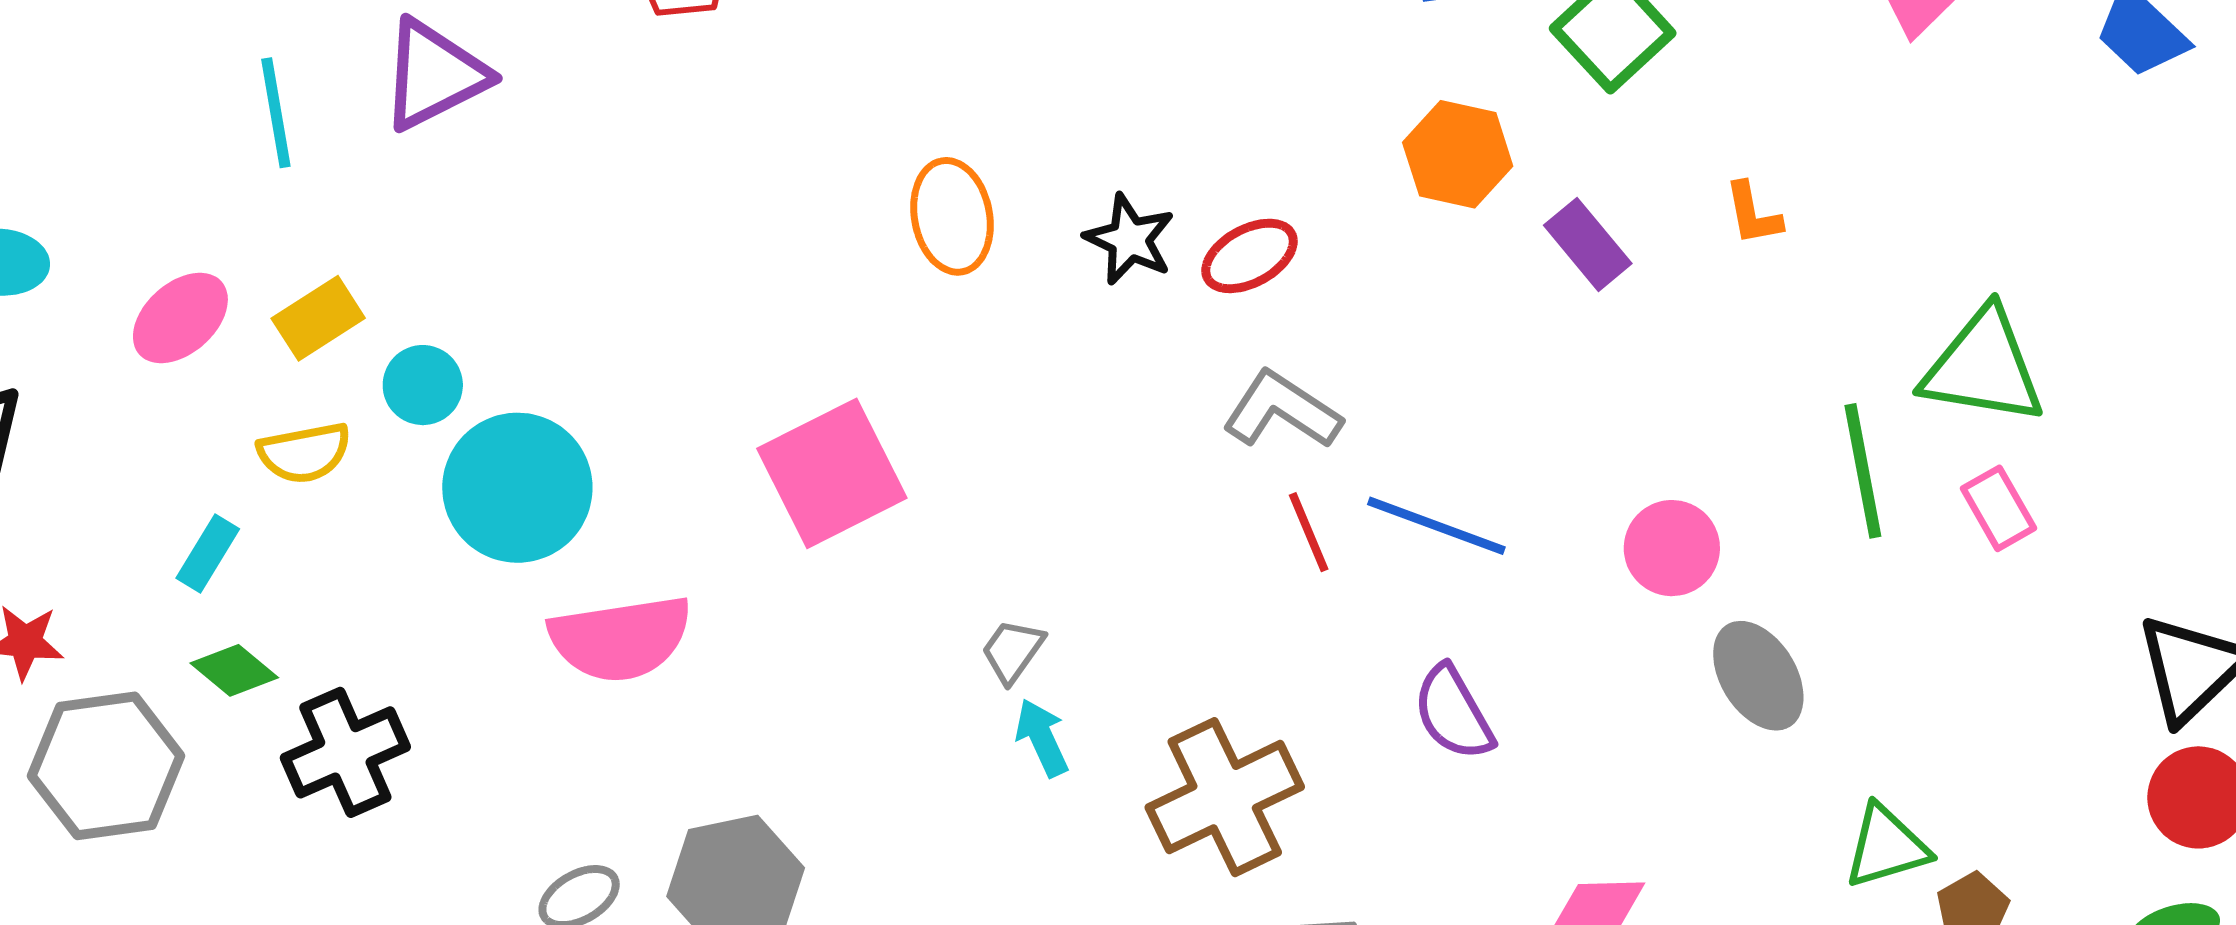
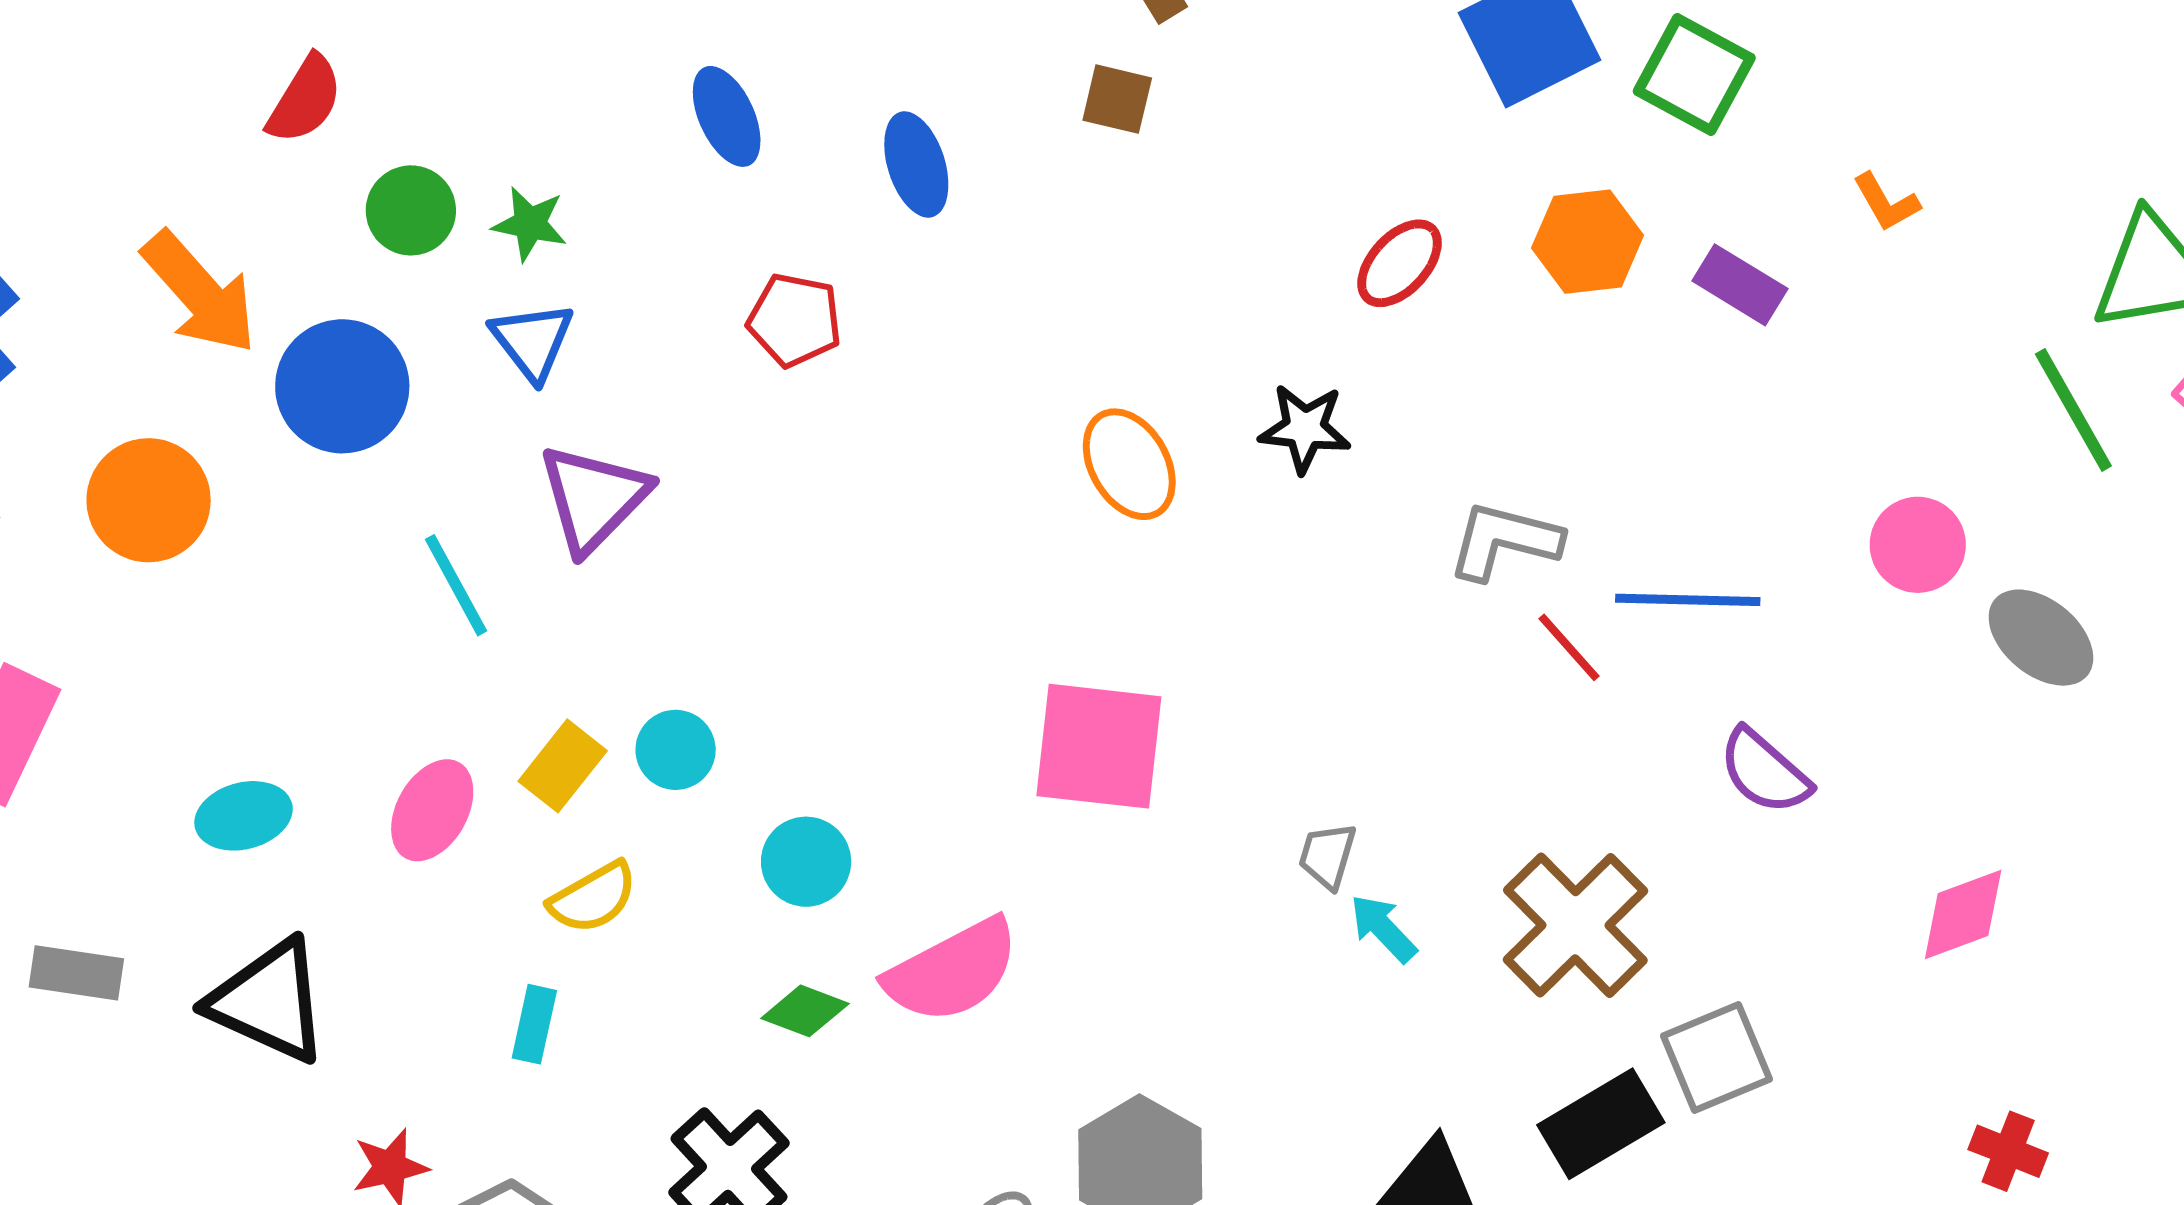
red ellipse: (1249, 256) -> (1400, 263), moved
cyan circle: (423, 385) -> (676, 750), moved
pink square: (832, 473) -> (1099, 746), turned -38
cyan circle: (517, 488) -> (806, 862), size x0.6
green diamond: (234, 670) -> (805, 1011), moved

